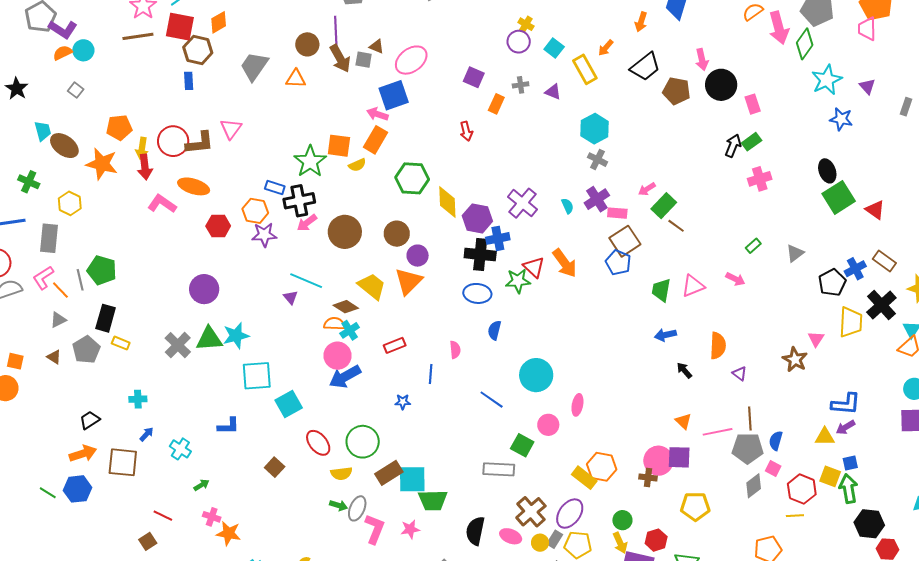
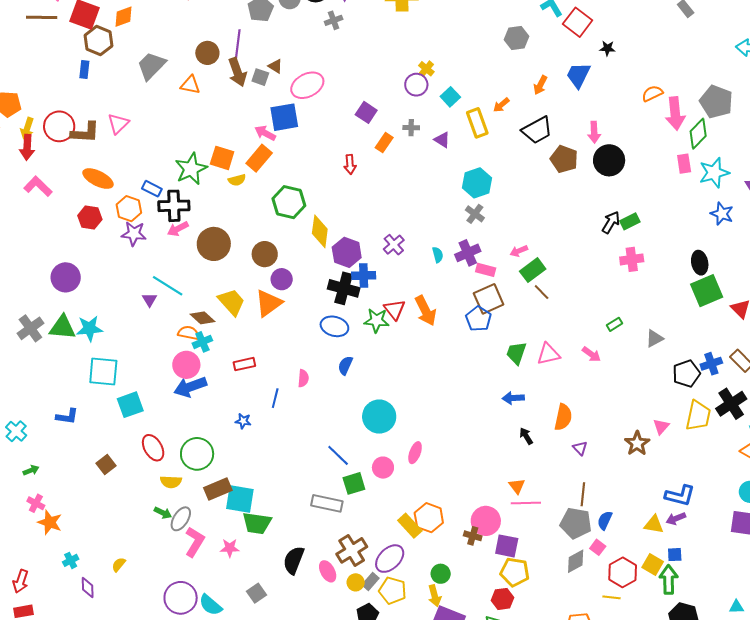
pink rectangle: (753, 104) -> (684, 164), moved
orange ellipse: (194, 186) -> (98, 179), moved
purple cross: (522, 203) -> (394, 245), size x0.7
blue line: (492, 400) -> (338, 455), moved
pink line: (718, 432) -> (526, 503), moved
green square: (522, 445) -> (354, 483), turned 35
purple square: (679, 457) -> (507, 546), moved
pink ellipse: (511, 536) -> (328, 571), turned 30
red hexagon: (656, 540) -> (503, 599), moved

